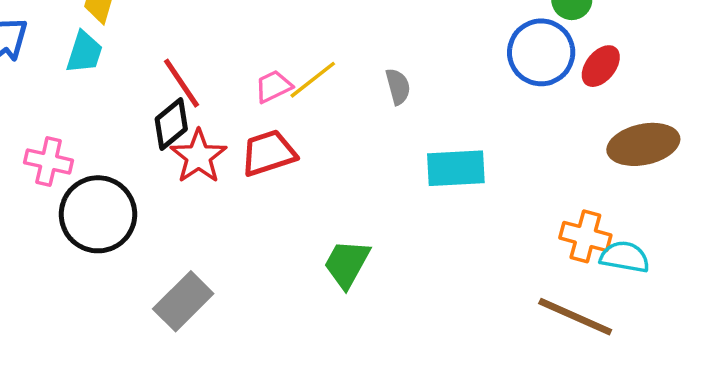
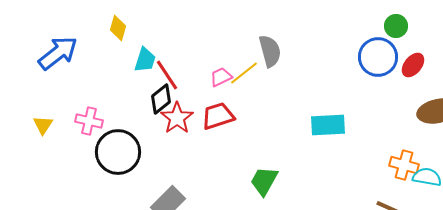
cyan trapezoid: (84, 52) -> (145, 60), moved
gray semicircle: (398, 86) -> (270, 51), moved, size x1.5

